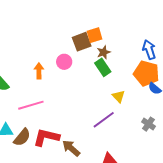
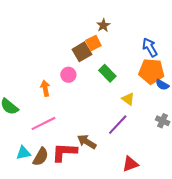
brown star: (104, 52) -> (103, 25), moved
brown arrow: (71, 148) -> (87, 142), moved

